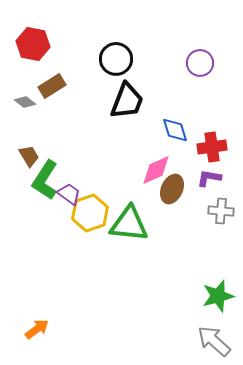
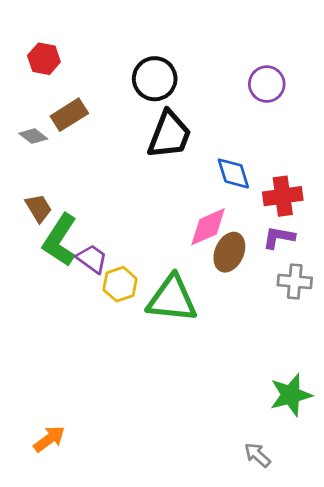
red hexagon: (33, 44) -> (44, 59), size x0.7
yellow hexagon: (90, 213) -> (120, 284), size x0.7
gray arrow: (214, 341) -> (257, 455), moved, size x0.6

